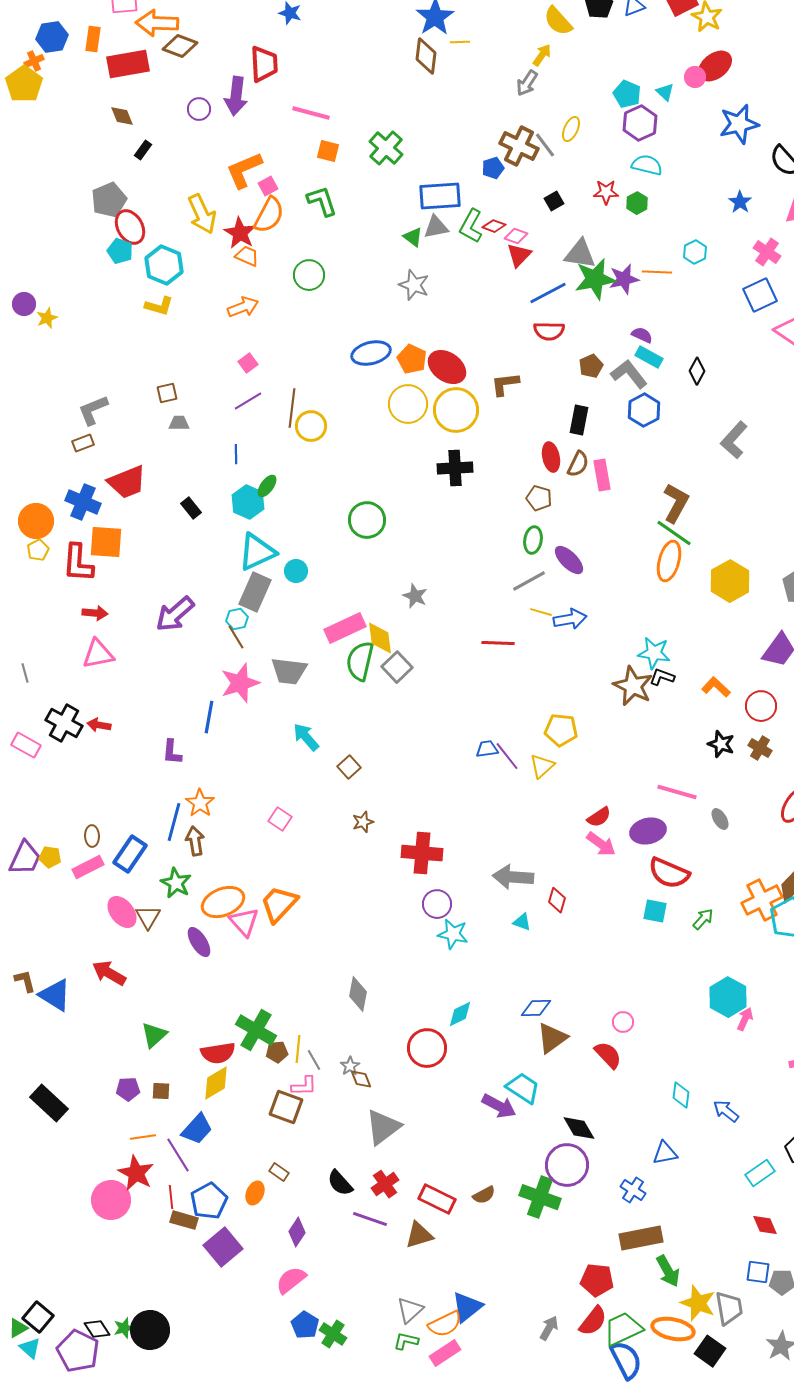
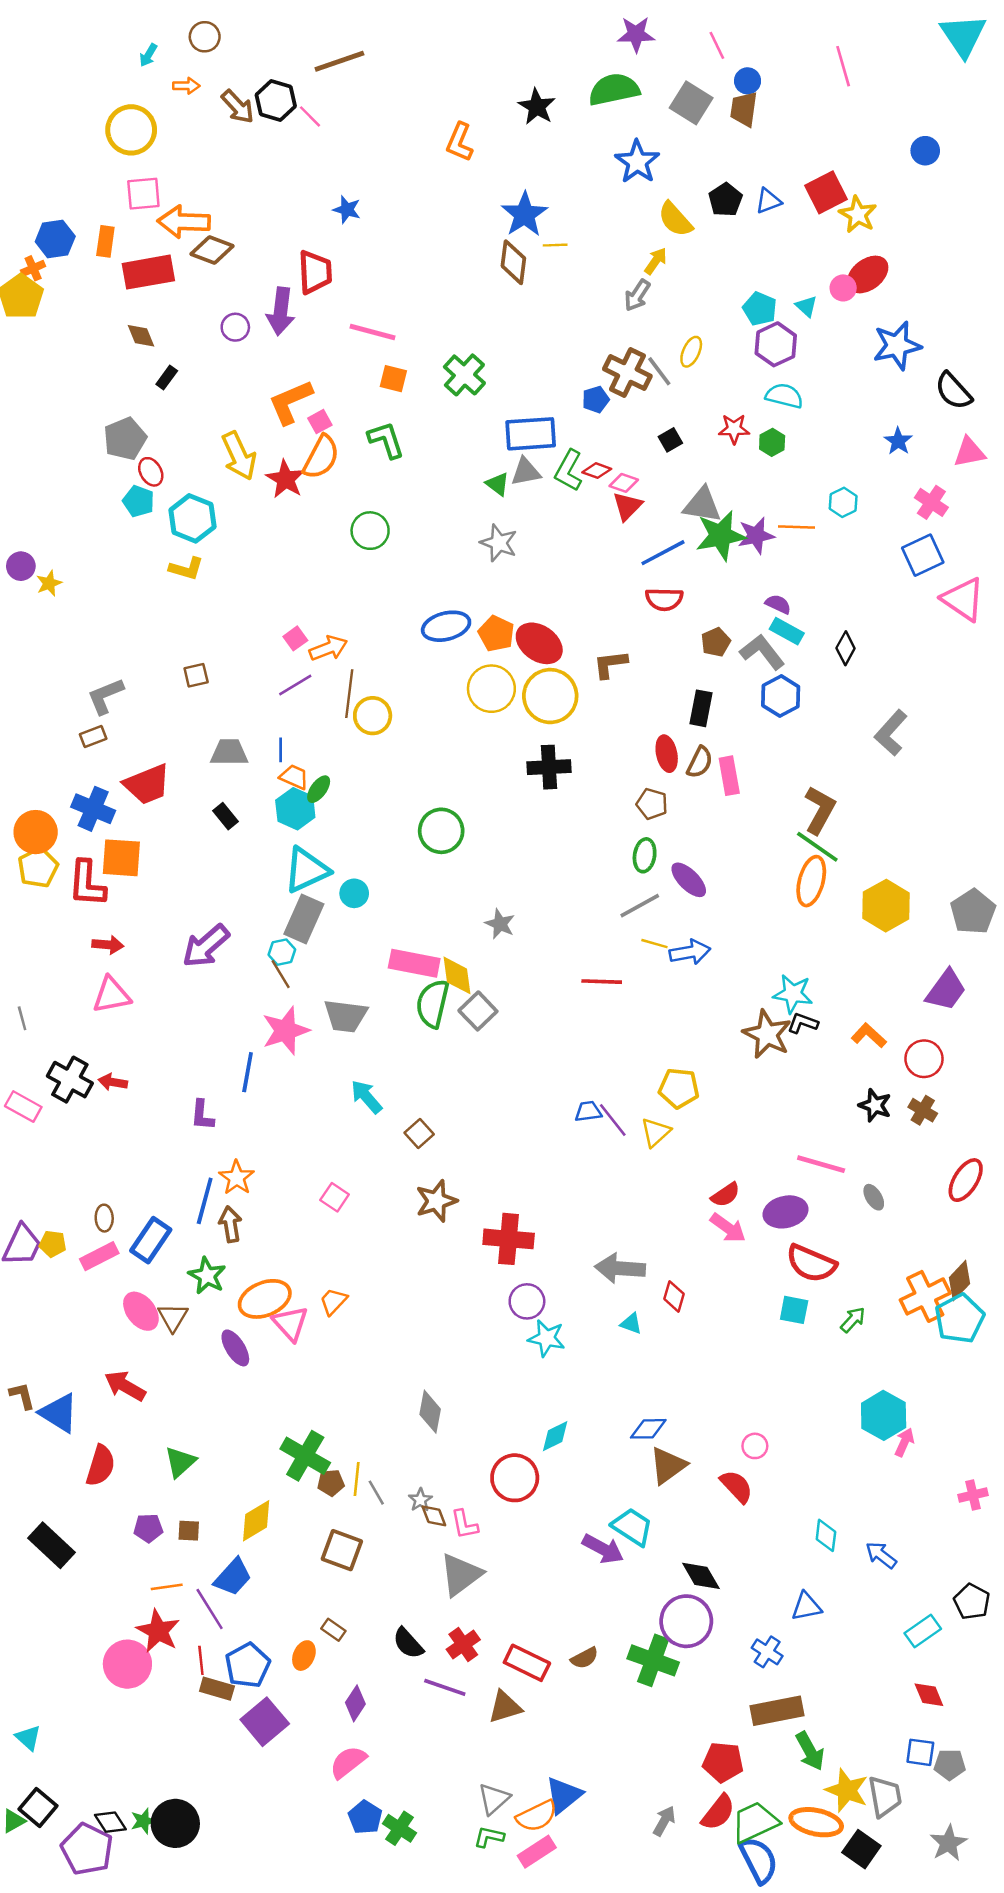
red ellipse: (130, 227) -> (151, 472), size x0.7
orange trapezoid: (247, 256) -> (294, 777), moved
orange arrow: (243, 307) -> (328, 648), moved
gray trapezoid: (179, 423) -> (229, 752), moved, size x1.5
yellow pentagon: (38, 550) -> (38, 868), size x1.5
pink rectangle: (345, 628) -> (414, 963), turned 36
brown star: (363, 822) -> (436, 1201), size x1.6
orange trapezoid: (279, 904) -> (333, 1301), size x0.6
red semicircle: (218, 1053) -> (101, 1466), moved, turned -64
pink L-shape: (304, 1086) -> (464, 1524), moved, turned 80
cyan triangle: (30, 1348) -> (28, 1738), moved

